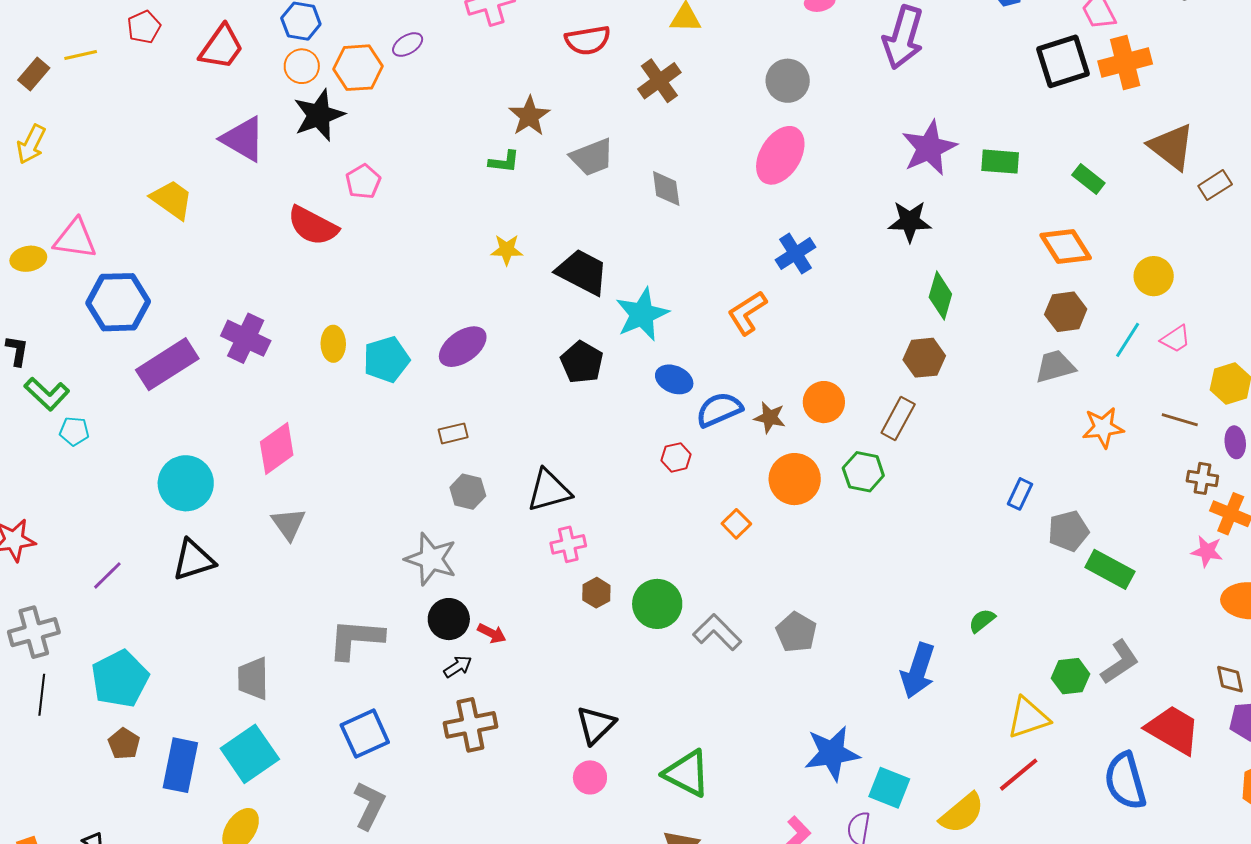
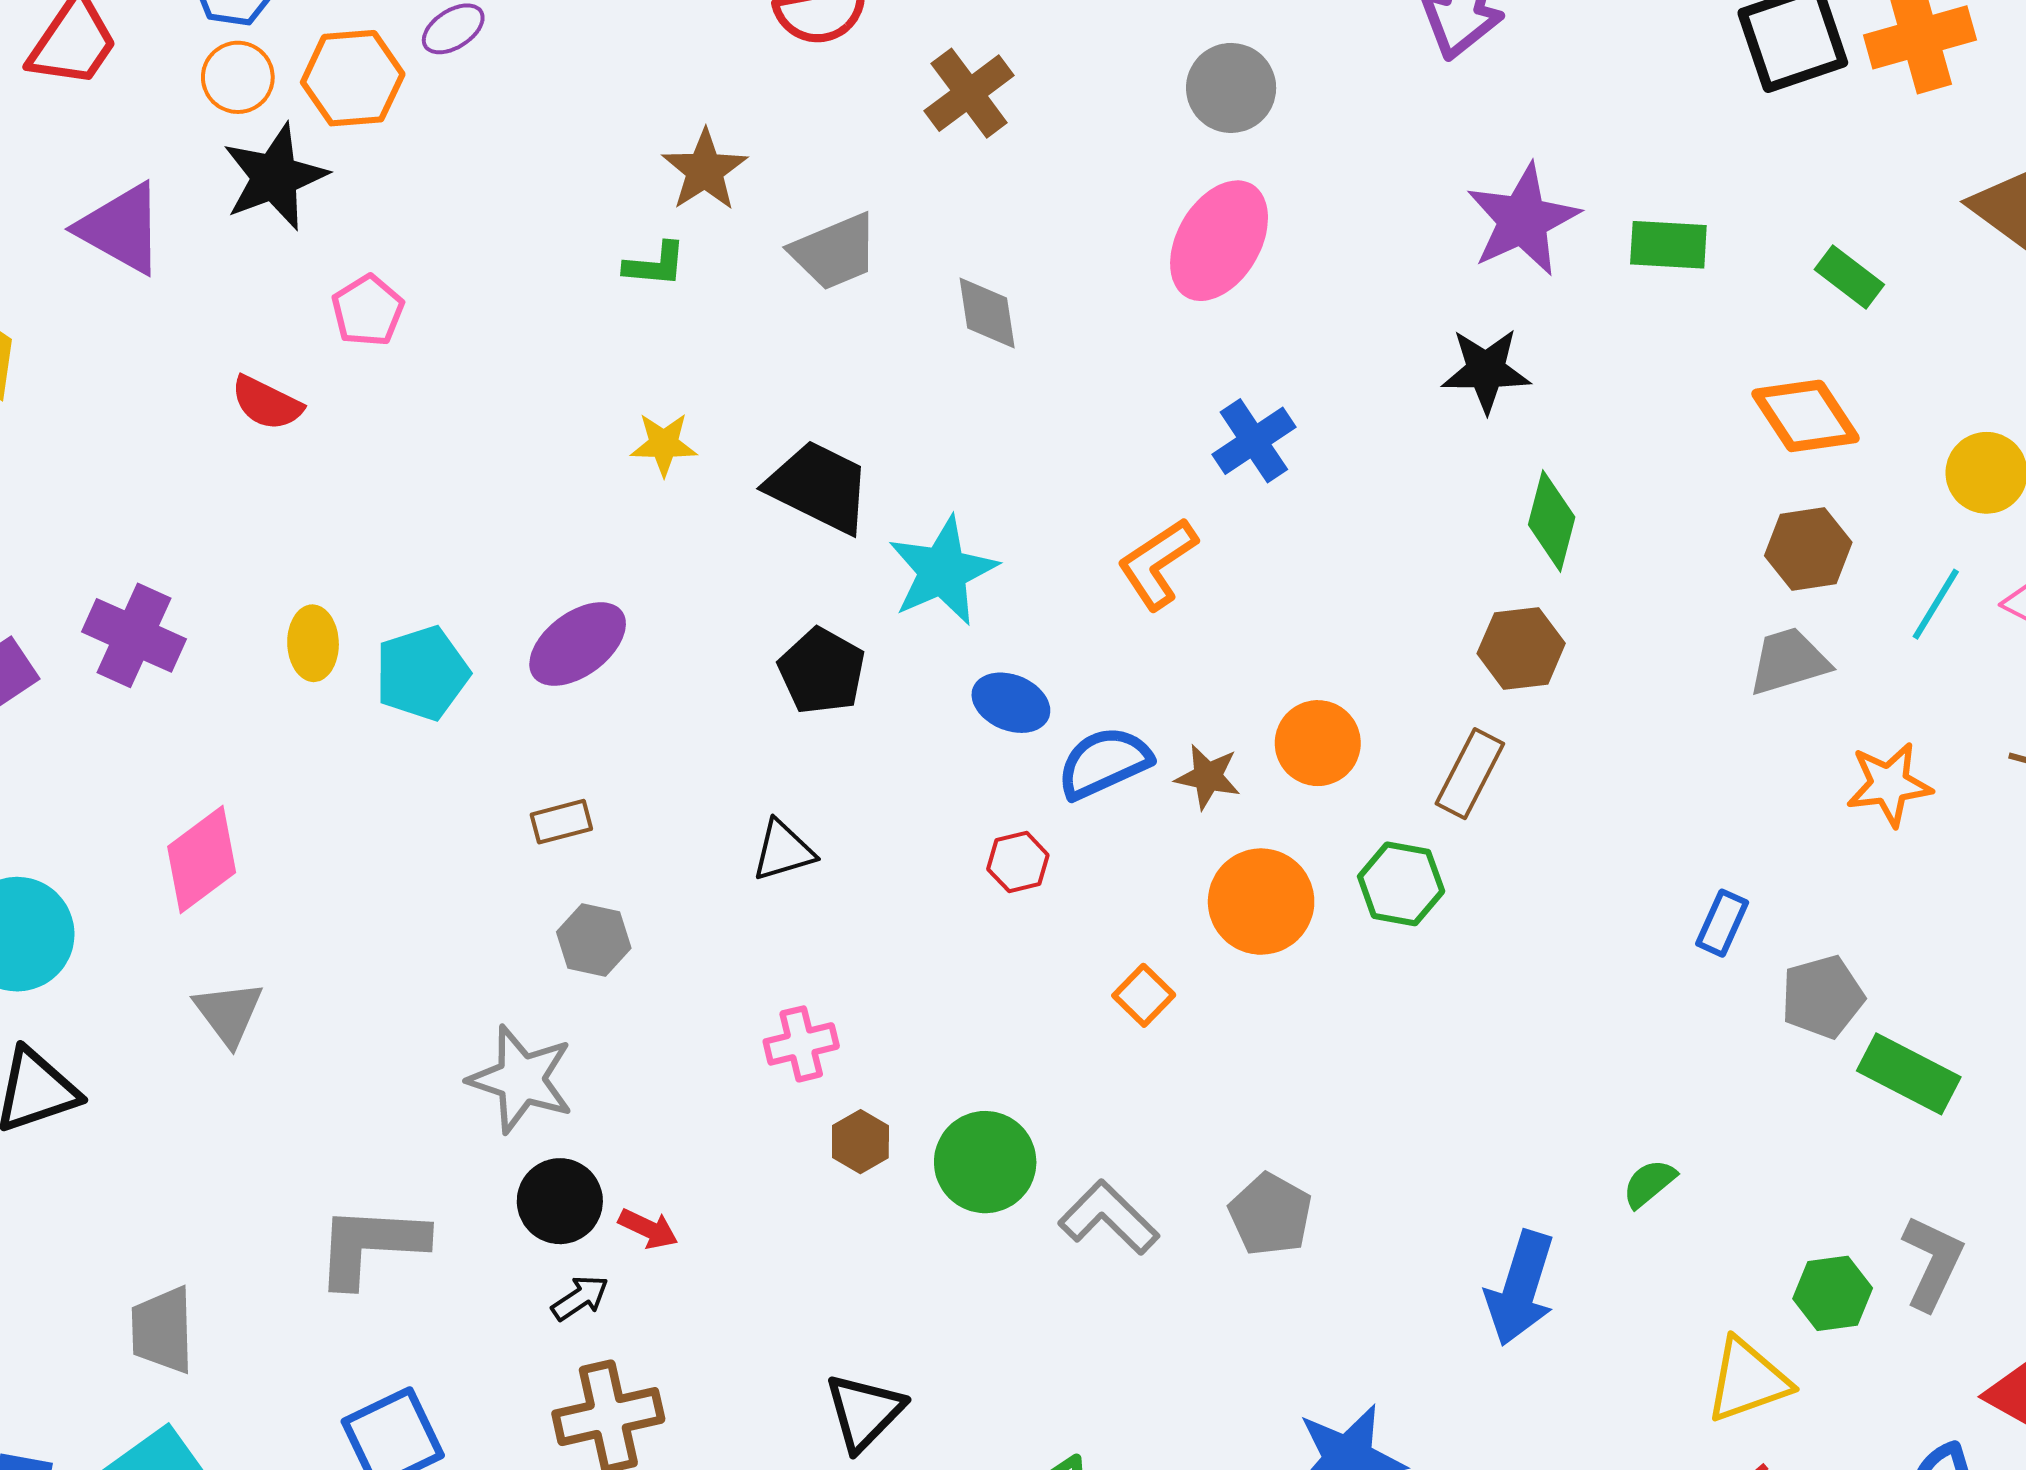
red semicircle: (313, 226) -> (267, 403), size x0.7
black triangle: (549, 491) -> (783, 851), moved, size x0.7
gray L-shape: (1120, 662) -> (1933, 1263), turned -30

